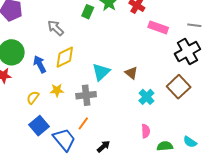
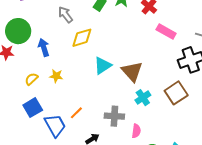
yellow diamond: (65, 57) -> (82, 38), moved
brown triangle: (131, 73) -> (132, 71), size x1.6
gray cross: (86, 95) -> (114, 116), moved

